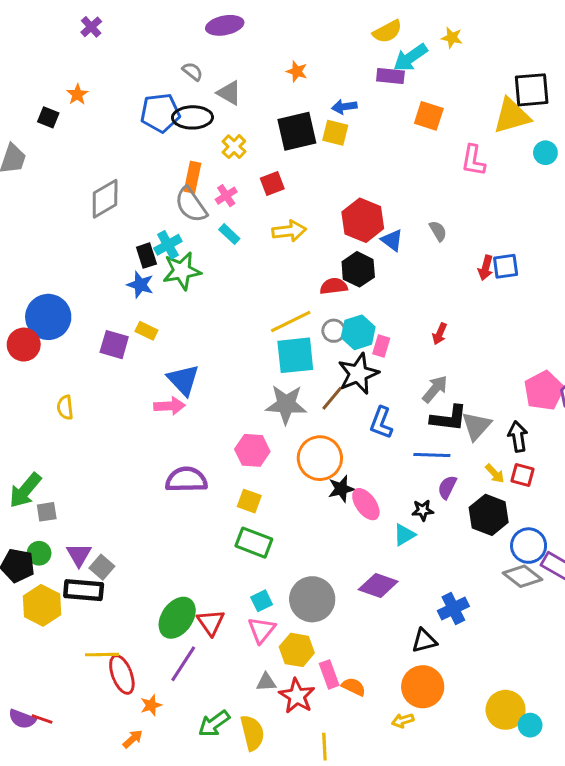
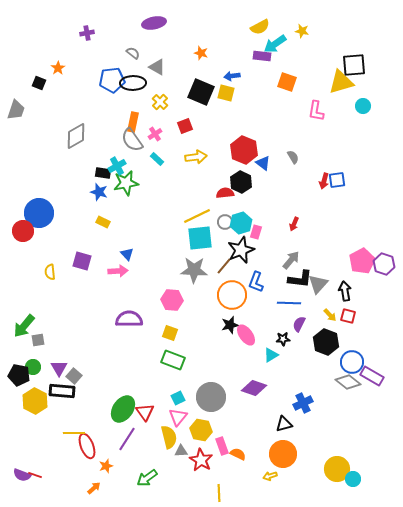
purple cross: (91, 27) -> (87, 33), moved, turned 32
black square: (297, 131) -> (201, 92), turned 36
black rectangle: (146, 256) -> (103, 173), turned -63
purple square: (114, 345) -> (82, 261), moved
blue triangle: (183, 380) -> (127, 254), size x0.6
orange circle: (320, 458) -> (232, 295), moved
yellow semicircle: (252, 733) -> (169, 437), moved

